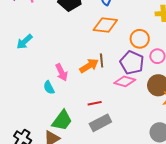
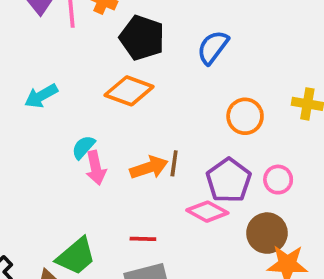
orange diamond: (105, 25) -> (129, 91), moved
orange circle: (140, 39) -> (245, 116), moved
cyan semicircle: (49, 88) -> (83, 147), moved, turned 56

